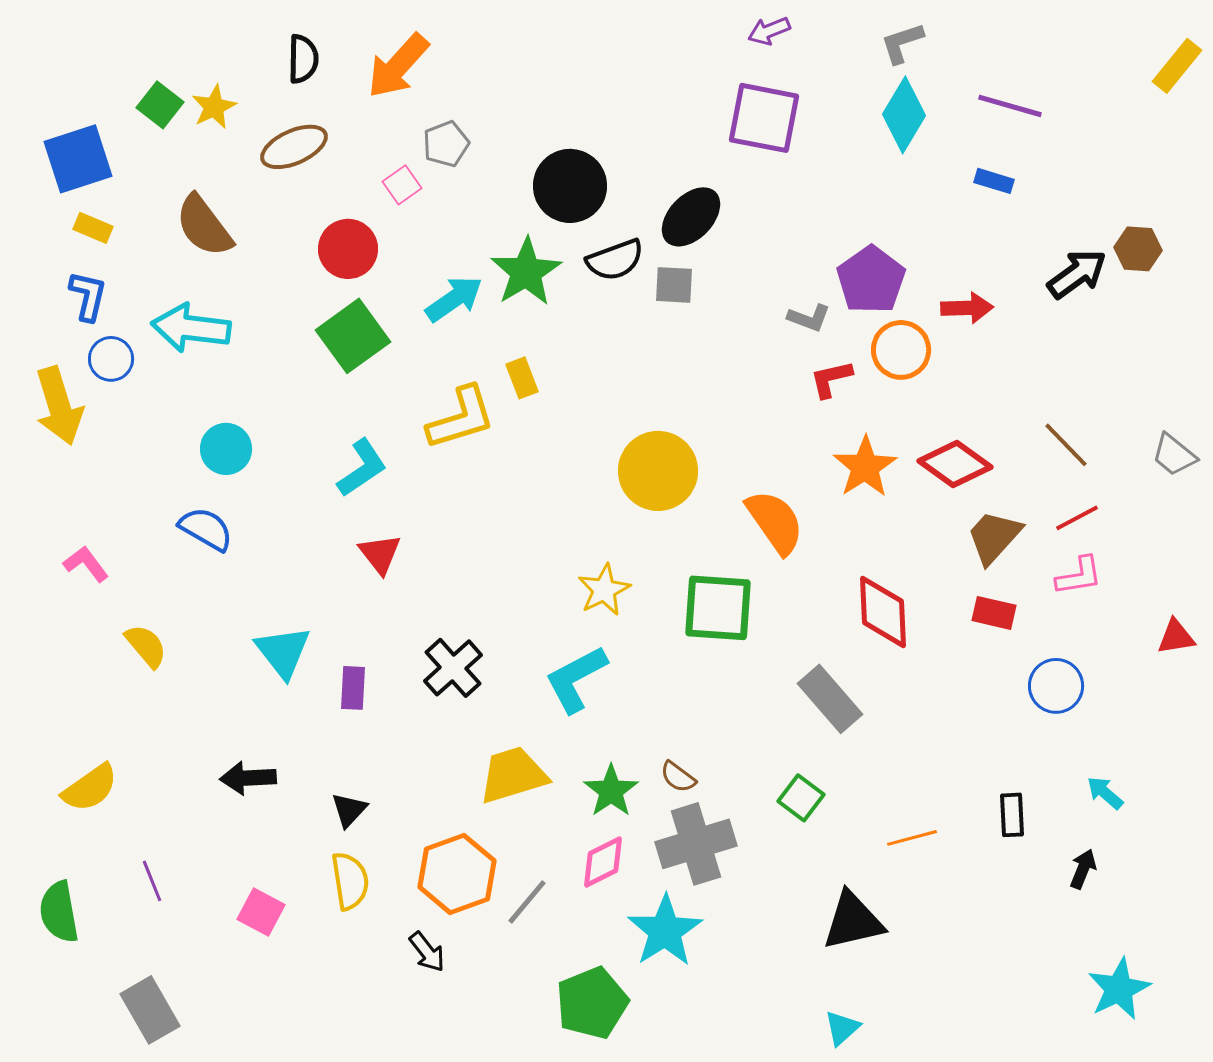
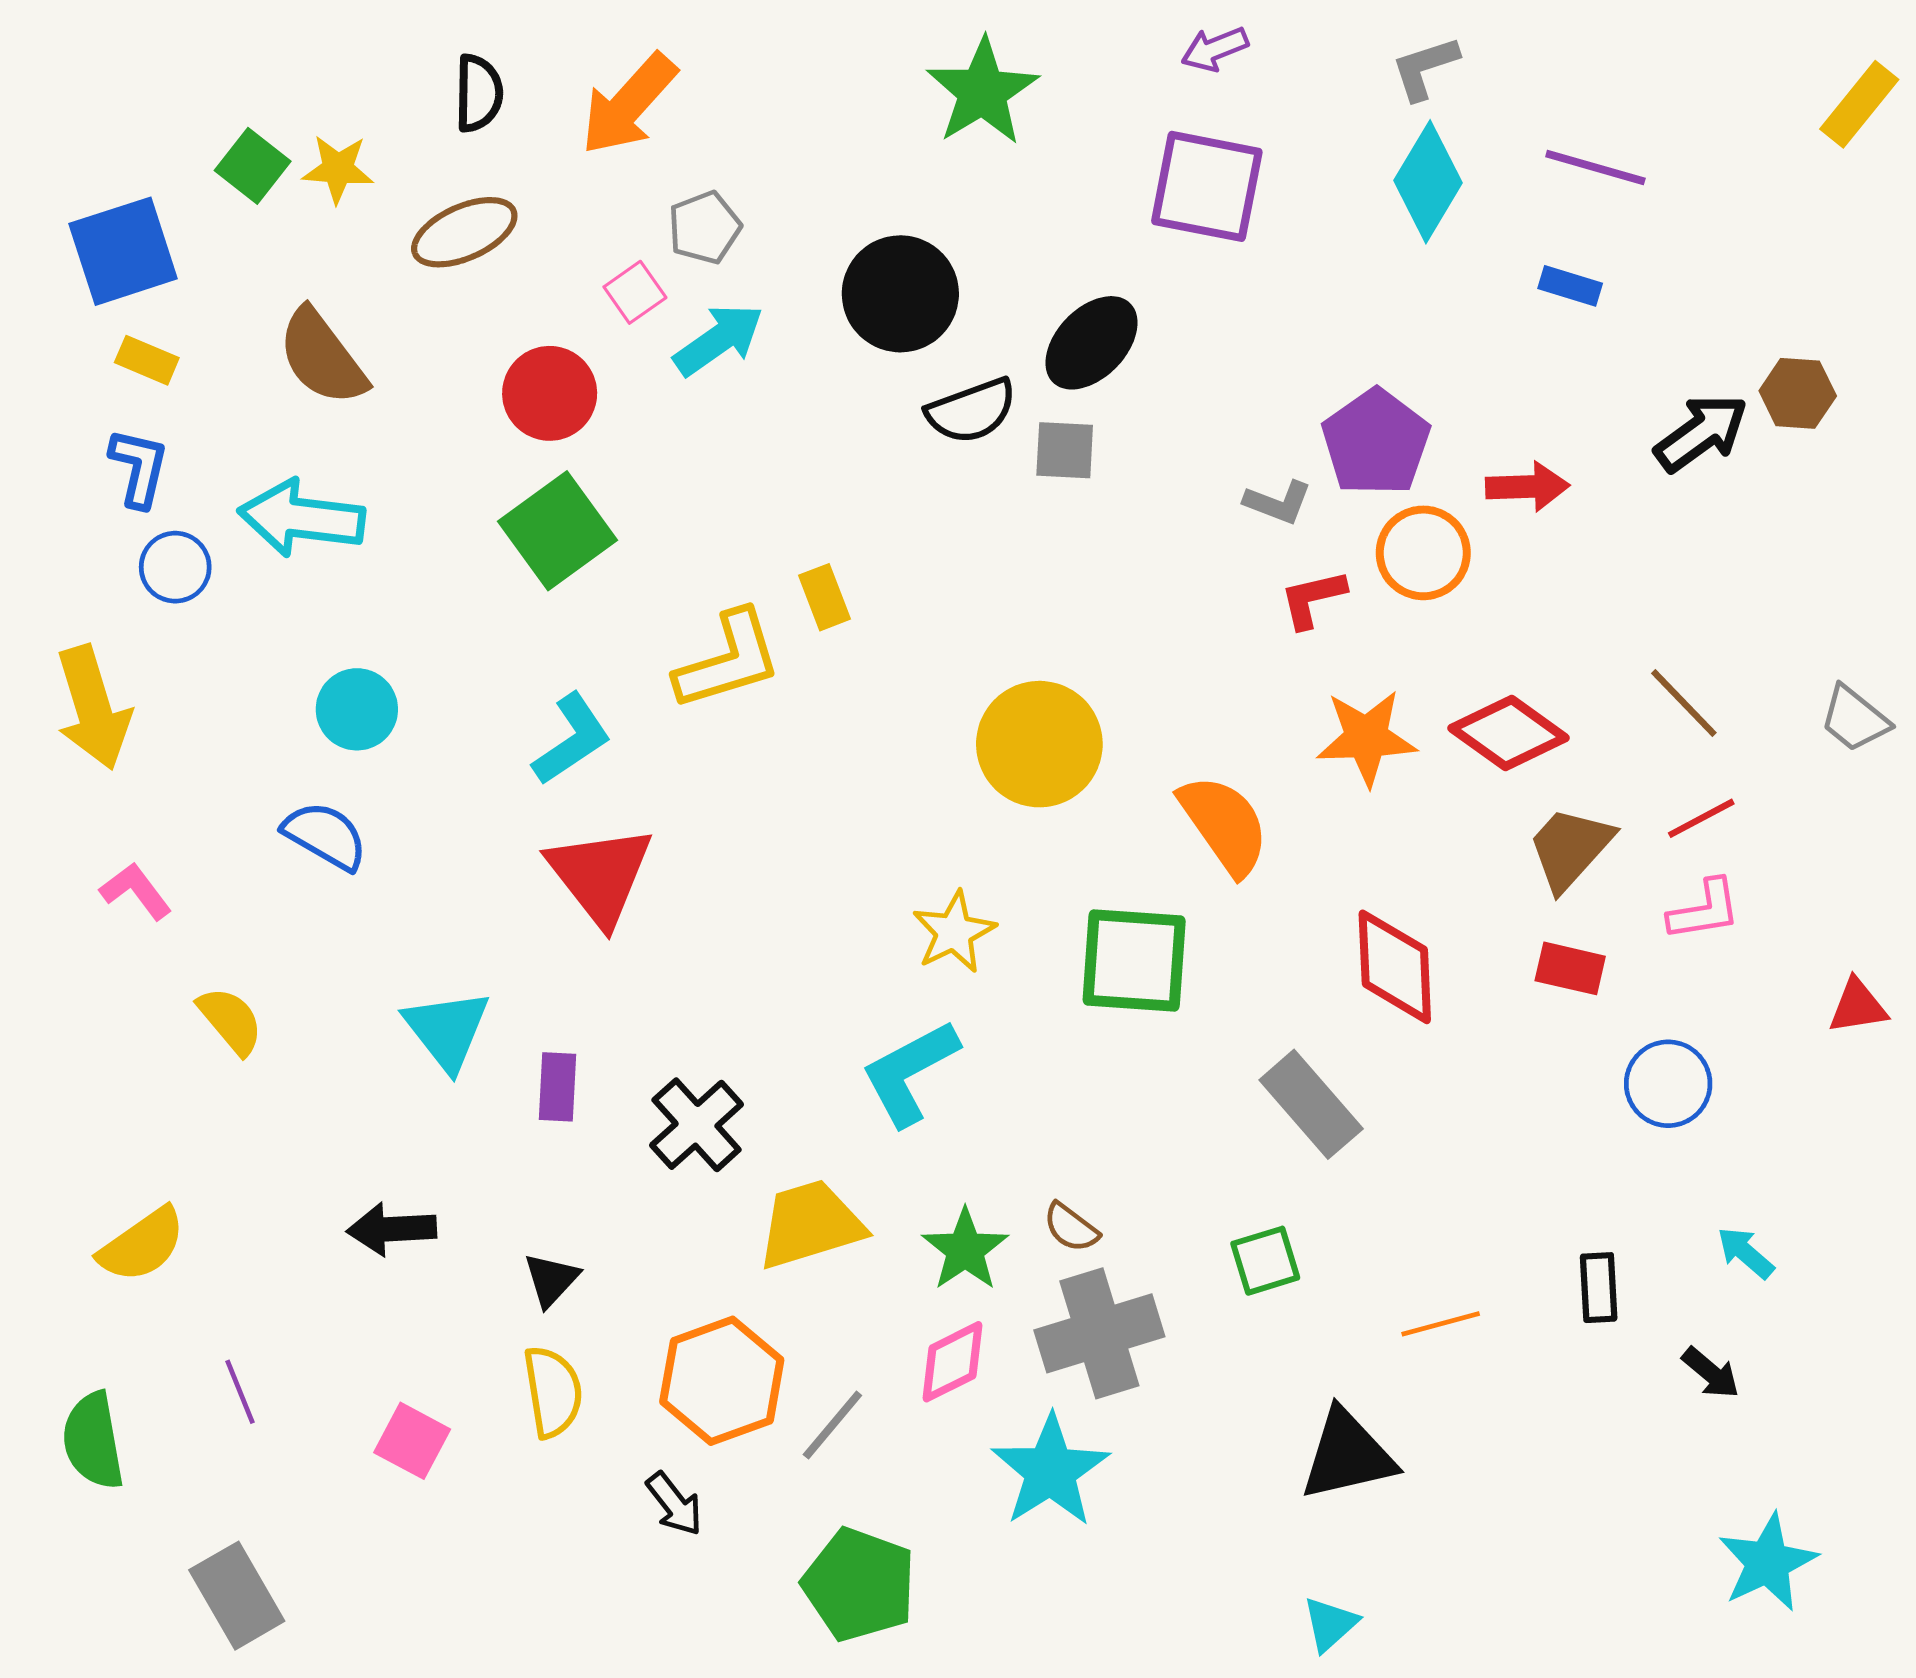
yellow star: (214, 107) -> (338, 169), turned 30
green star: (526, 272) -> (982, 92), moved
cyan arrow: (454, 299) -> (719, 340), moved
yellow arrow: (59, 406) -> (93, 708), moved
orange star: (865, 467) -> (1366, 738), turned 30
red triangle: (380, 554) -> (600, 875), size x1.6
black cross: (453, 668) -> (697, 1125), moved
green square: (801, 798) -> (1265, 1261), turned 36
black arrow: (1083, 869) -> (1711, 1373), turned 108
green pentagon: (592, 1003) -> (859, 1585), moved, turned -30

